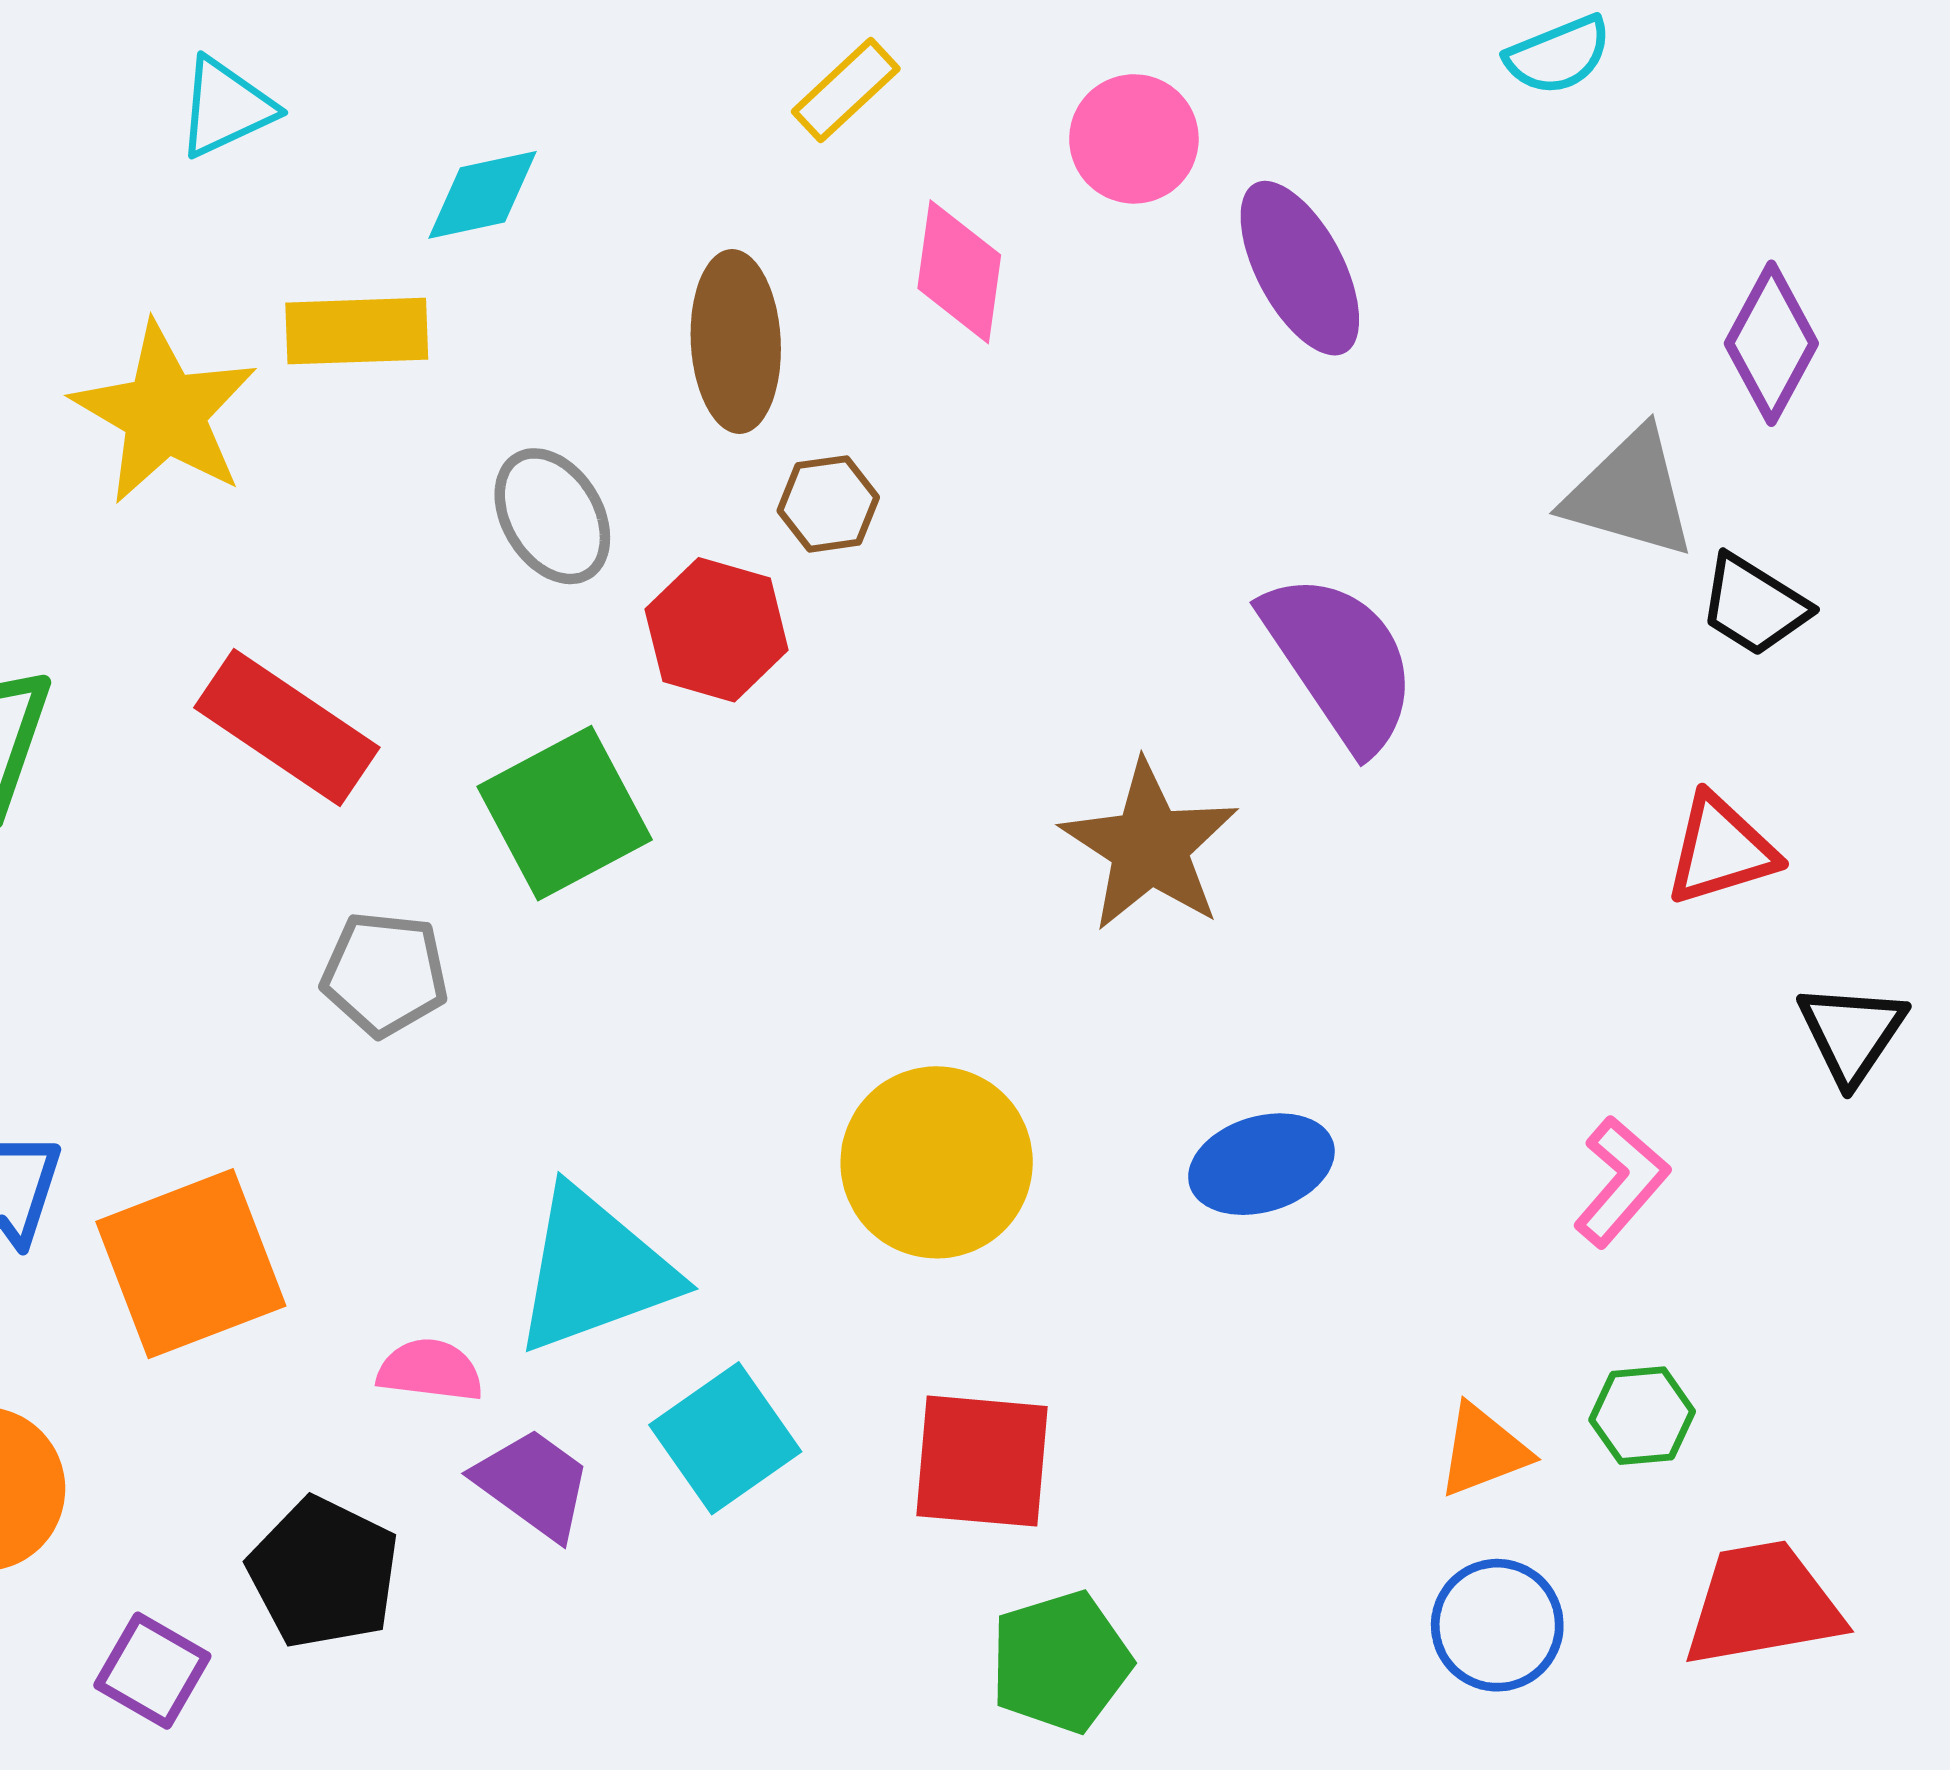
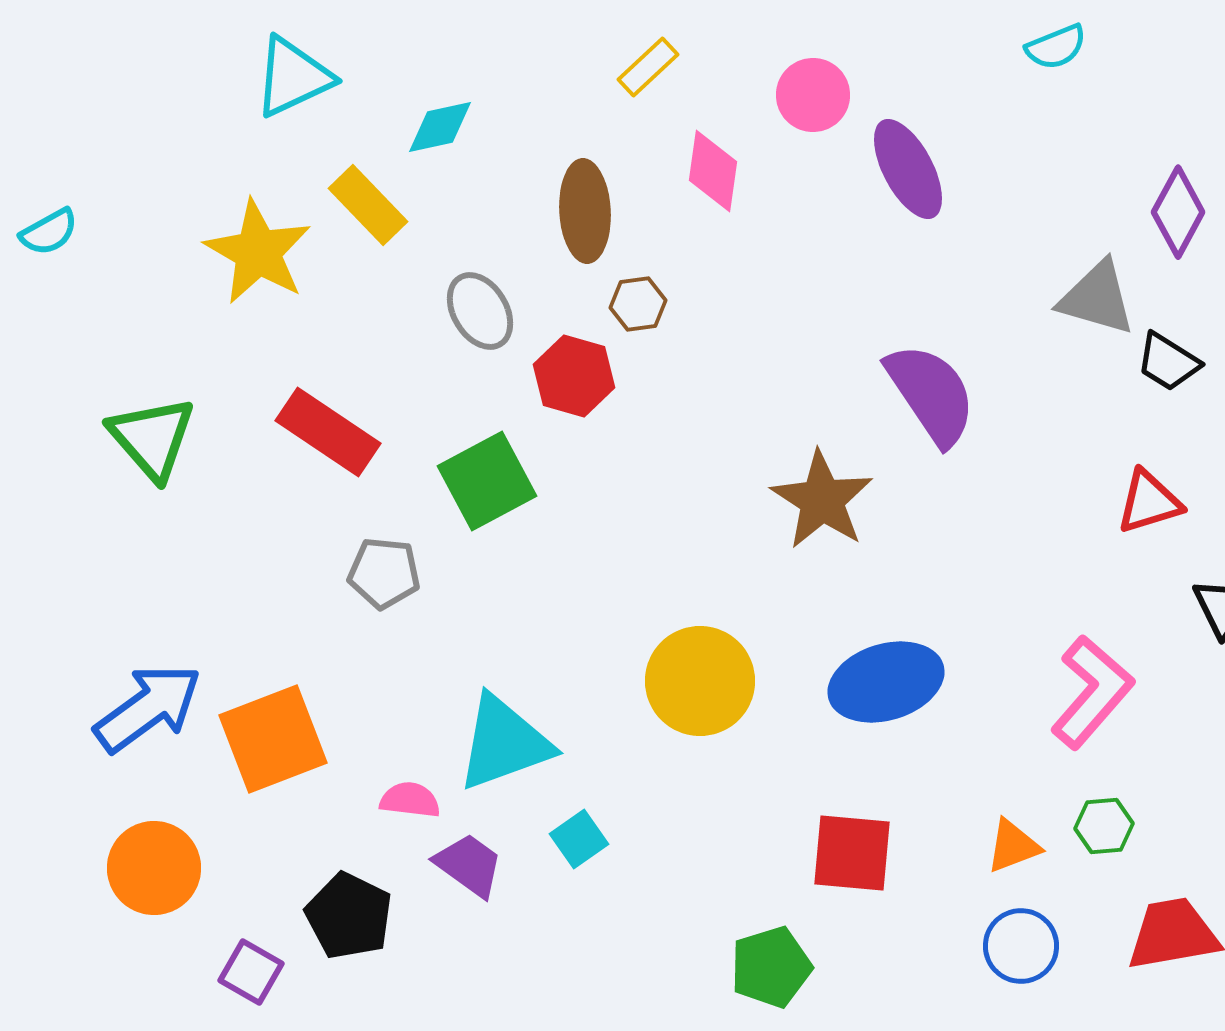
cyan triangle: (226, 107) -> (293, 77), size x1.4
yellow rectangle: (357, 331) -> (368, 205), turned 48
blue ellipse: (1261, 1164) -> (886, 682), size x1.4
pink L-shape: (1621, 1182) -> (1092, 692), size x1.5
cyan square: (725, 1438) -> (579, 839), size x0.7
red square: (982, 1461) -> (852, 853), moved

